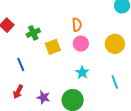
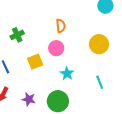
pink circle: (81, 44) -> (56, 48), moved
yellow square: (53, 47) -> (35, 62), moved

